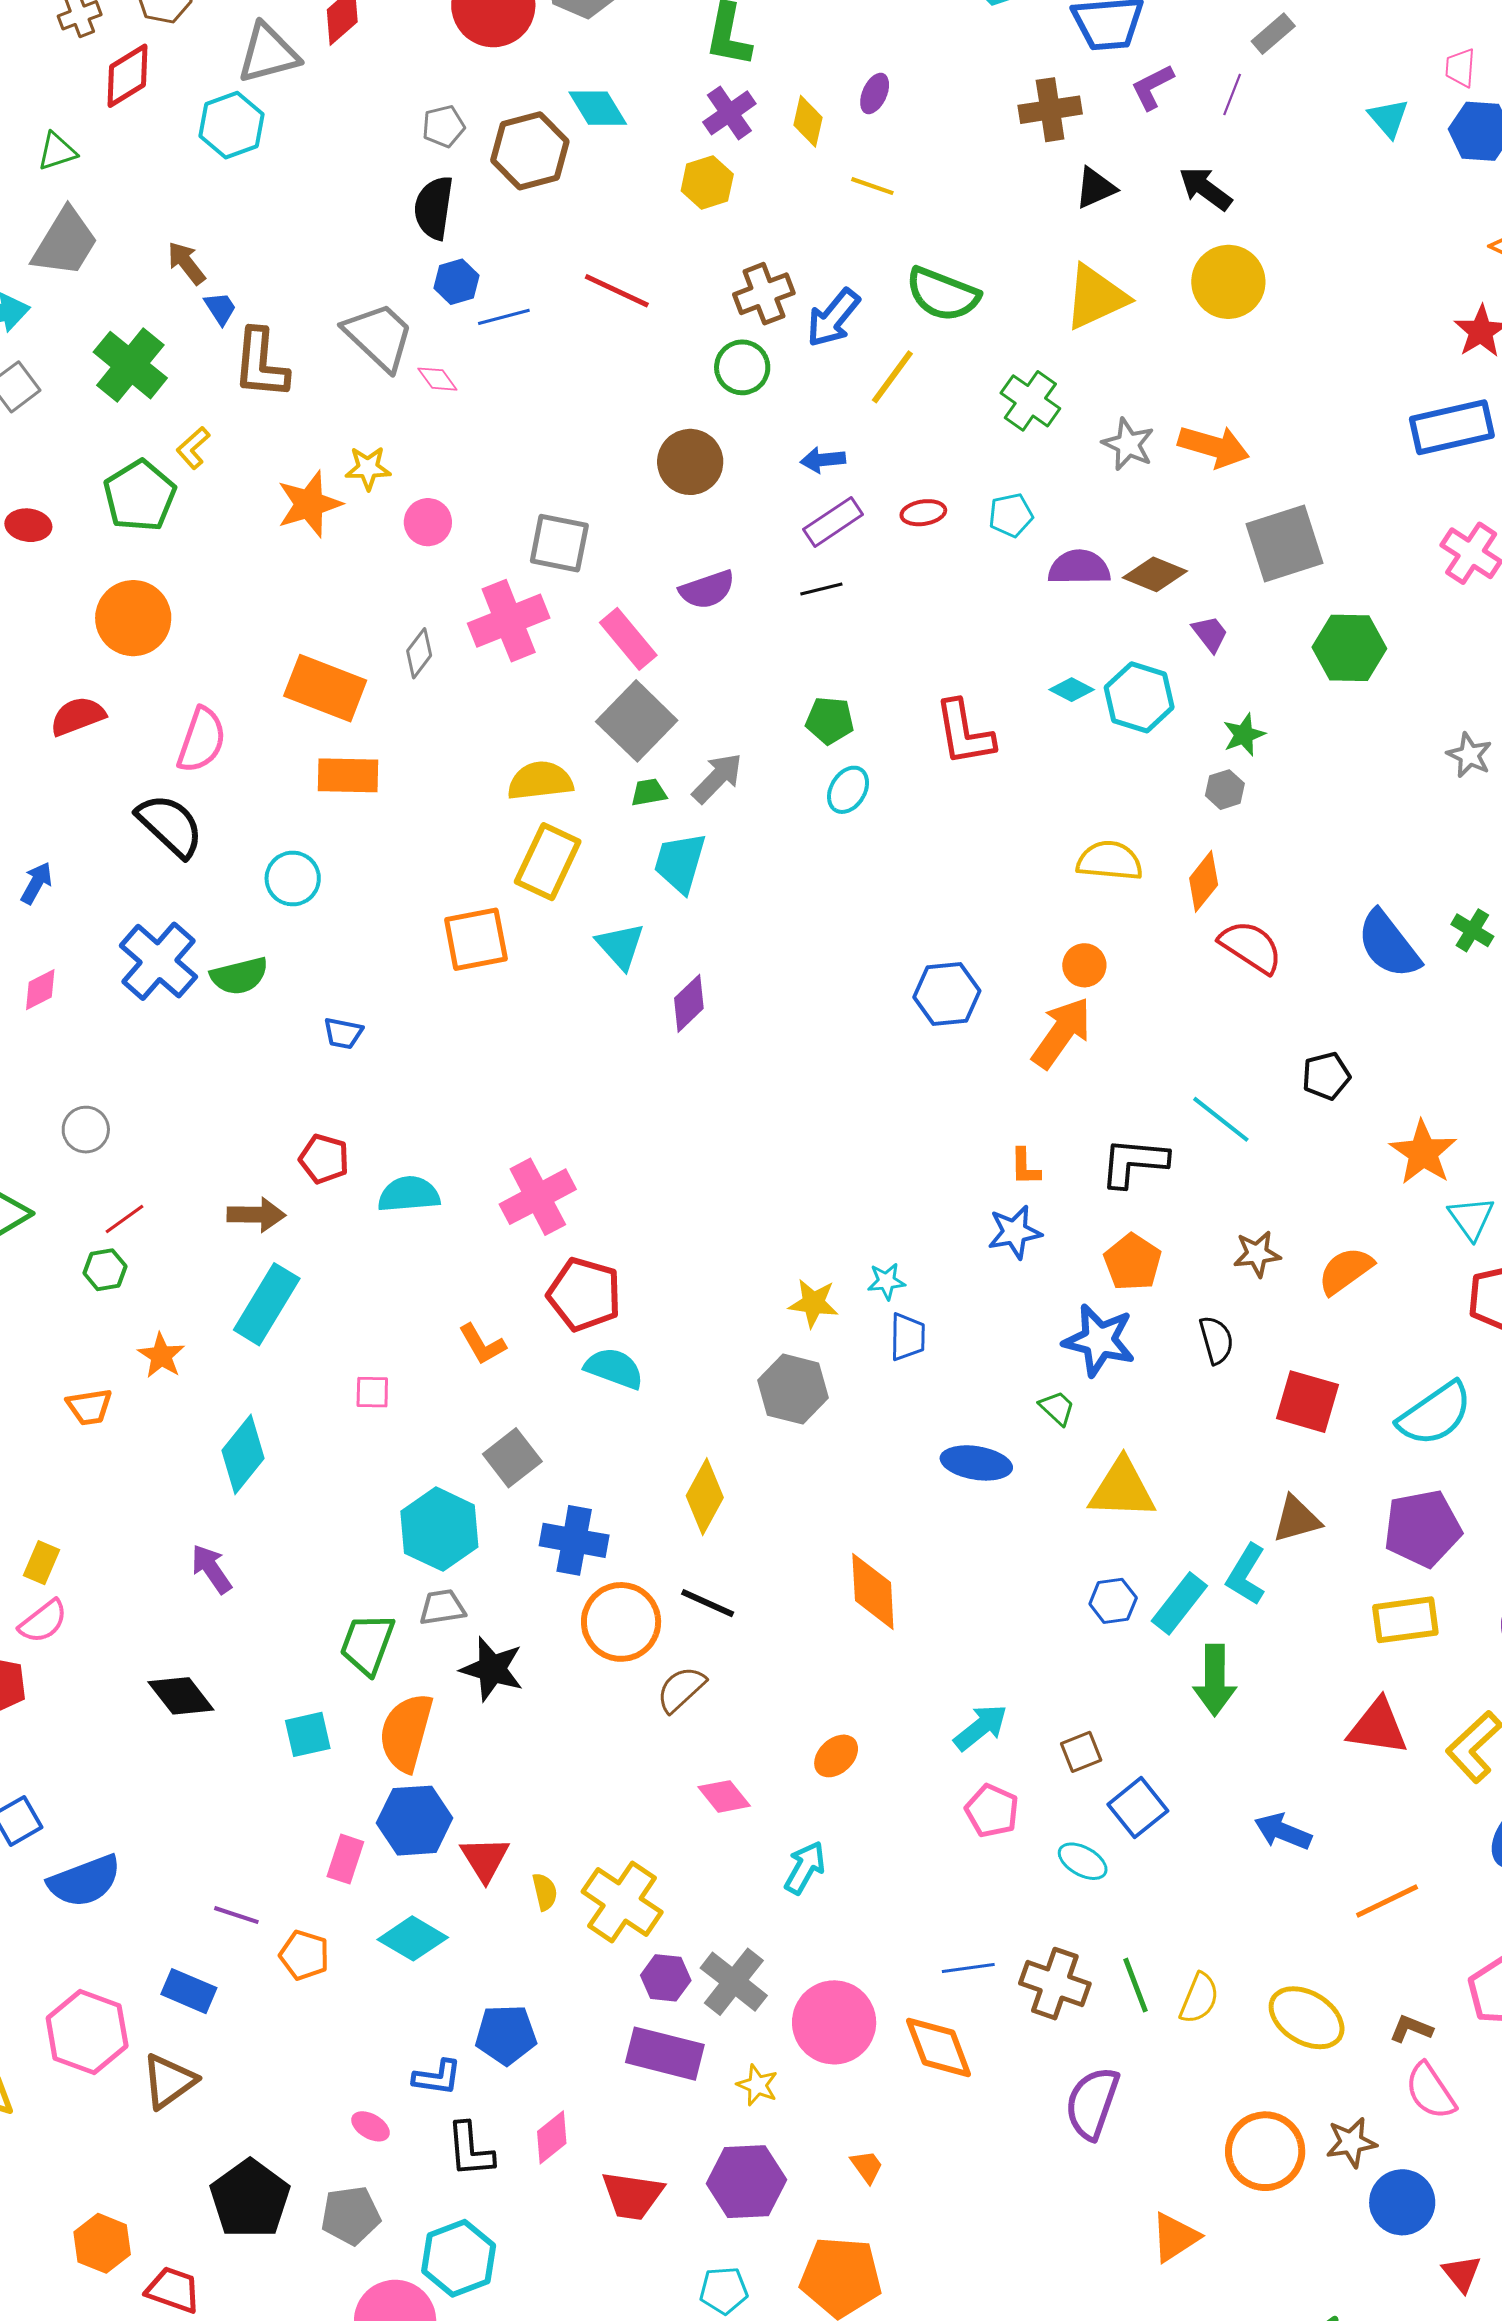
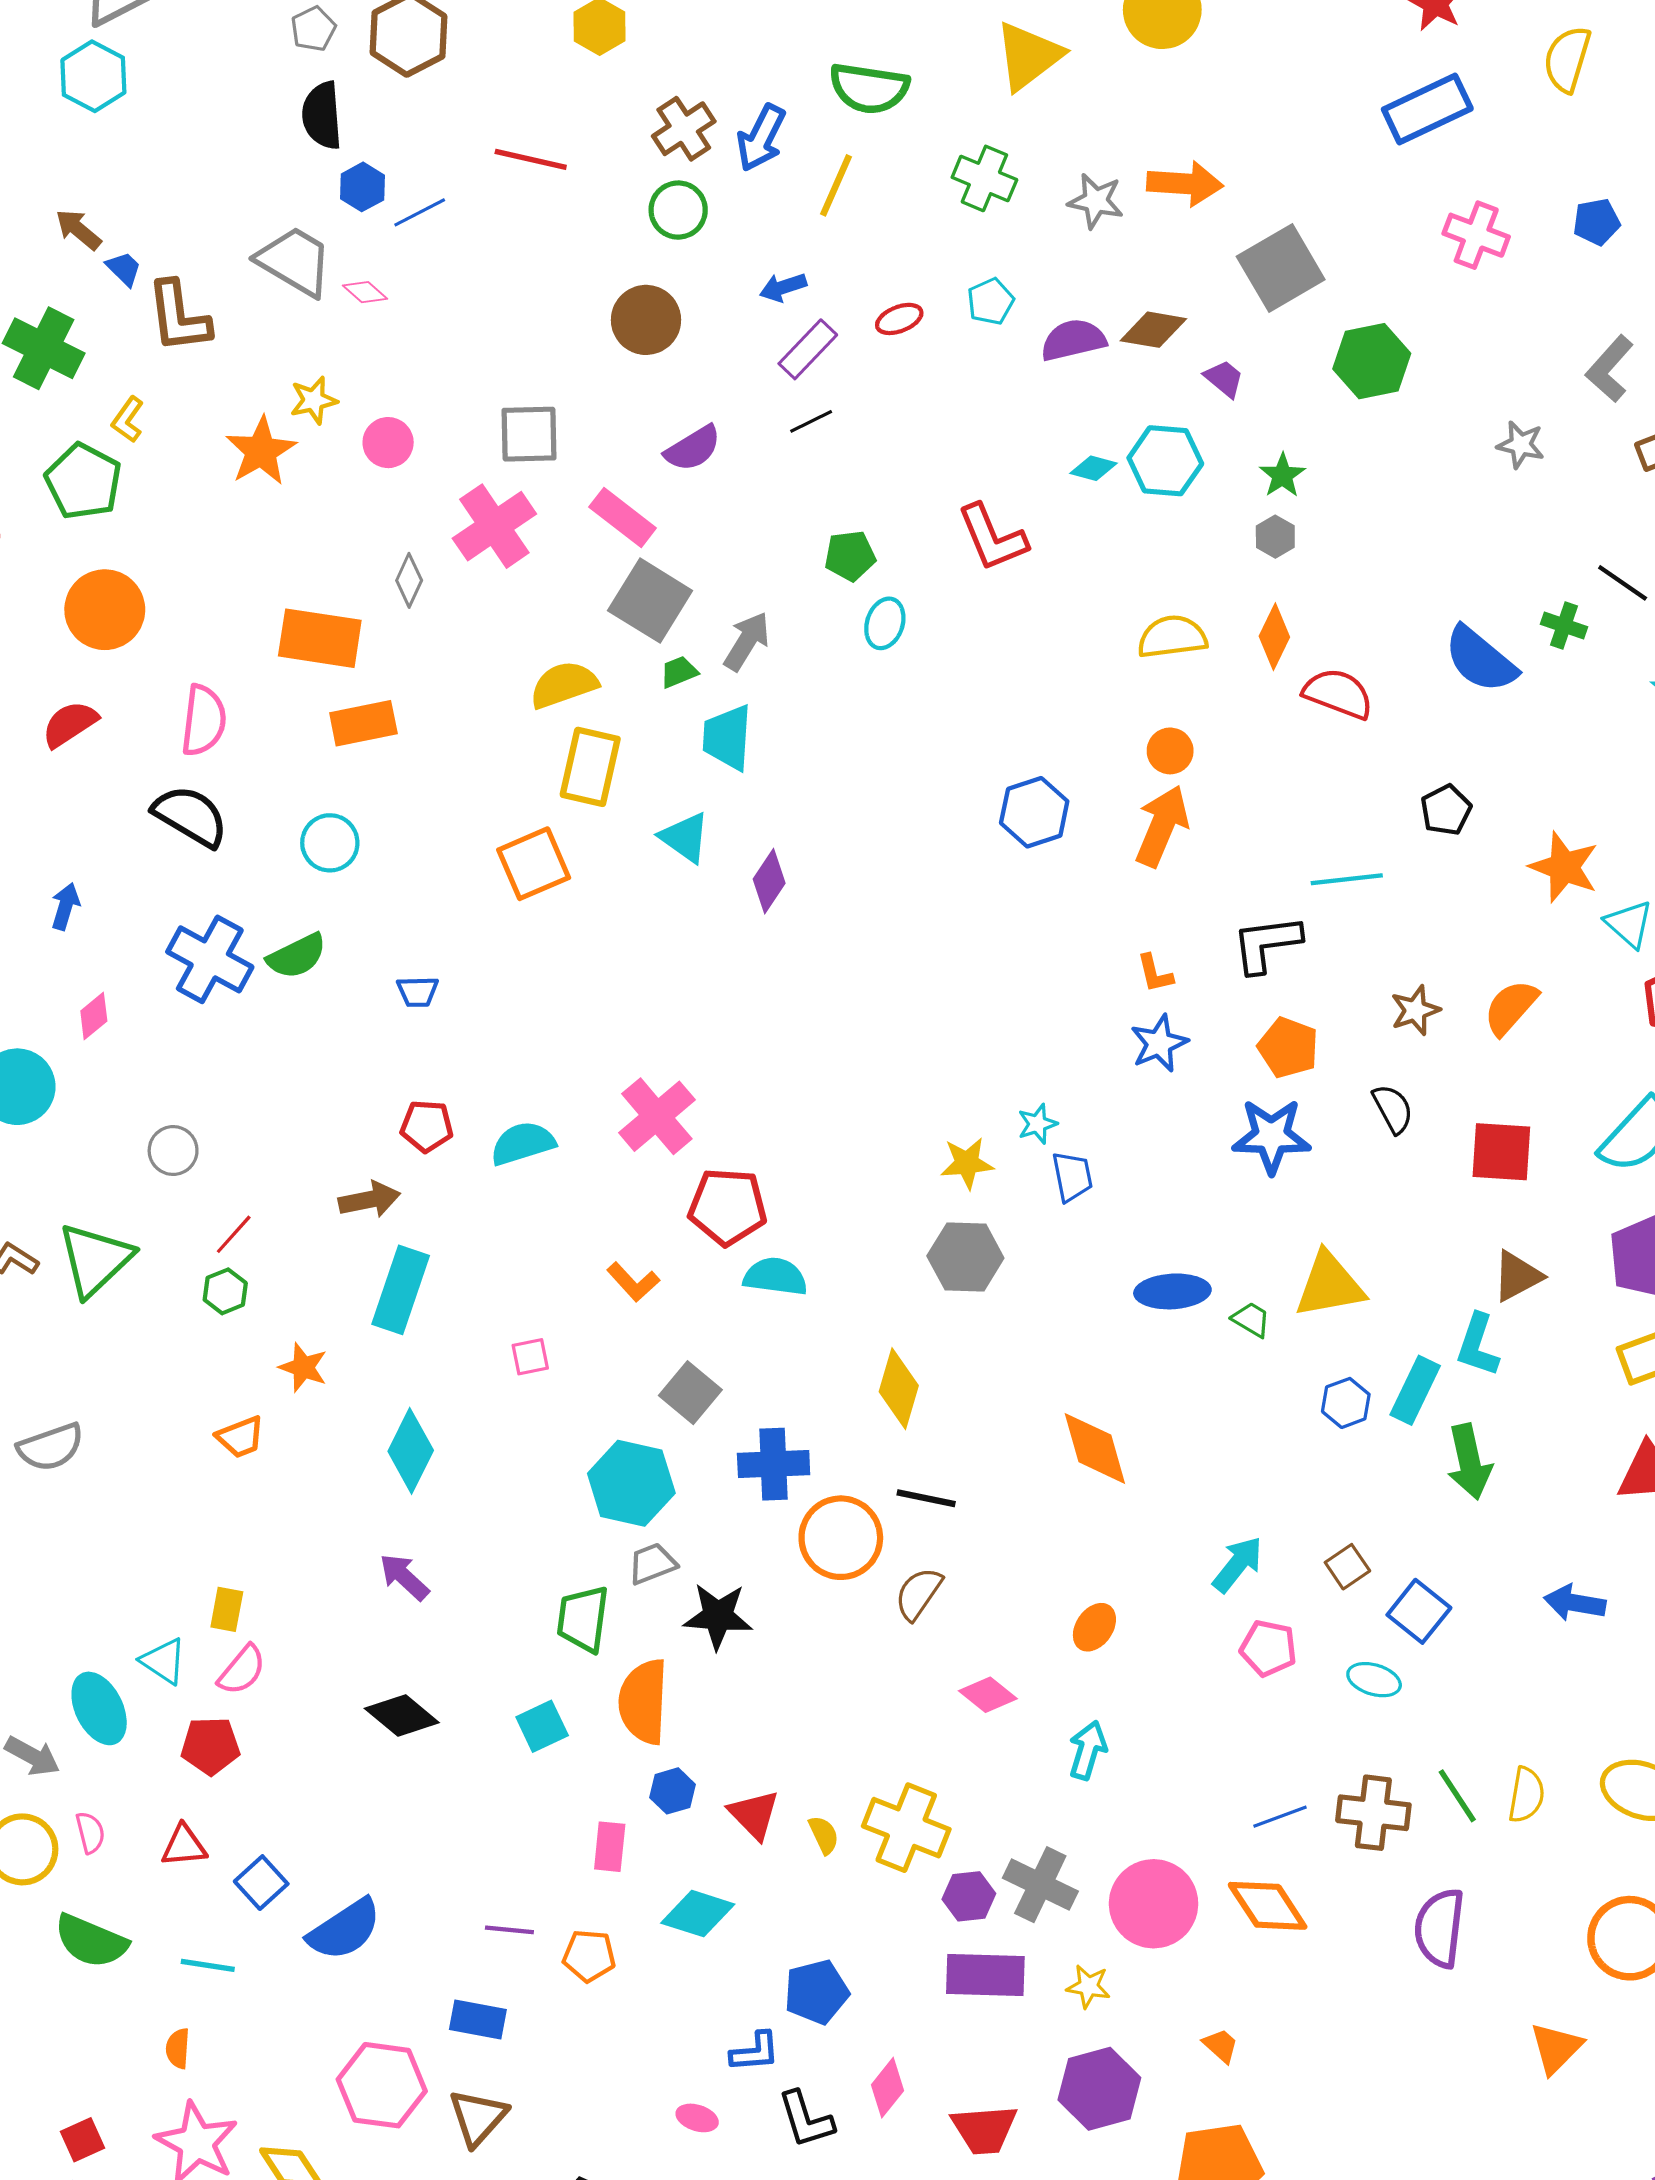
cyan line: (1221, 1119) -> (1347, 879), turned -32
green trapezoid: (1057, 1408) -> (1251, 1320), moved
blue hexagon: (415, 1821) -> (673, 1791), size x0.6

